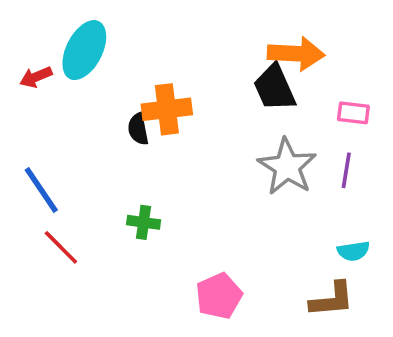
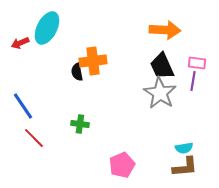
black trapezoid: (274, 88) -> (162, 66), moved
purple line: (346, 170) -> (193, 81), moved
cyan semicircle: (353, 251) -> (184, 148), moved

